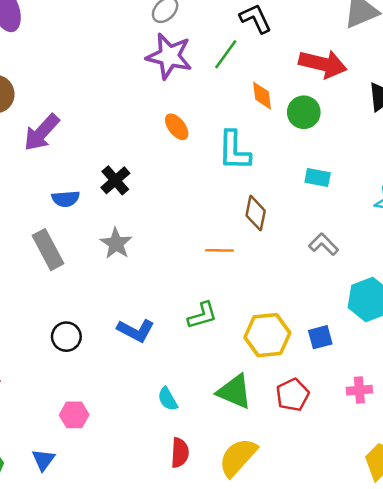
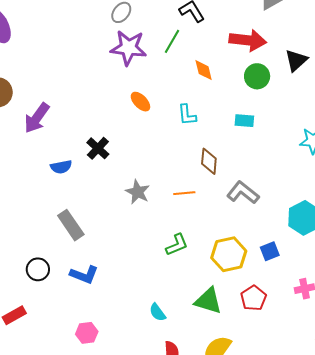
green circle: (304, 112) -> (257, 76), moved
cyan L-shape: (234, 151) -> (187, 115), size x0.7
cyan rectangle: (318, 178) -> (244, 121), moved
gray star: (116, 243) -> (138, 192), moved
gray L-shape: (324, 244) -> (243, 193), moved, size x1.4
gray rectangle: (48, 250) -> (71, 225), moved
blue L-shape: (136, 330) -> (84, 275), moved
black circle: (66, 337) -> (38, 269), moved

